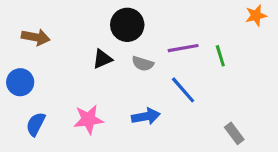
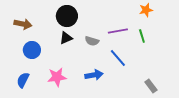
orange star: (256, 15) -> (146, 10), moved
black circle: (127, 25) -> (67, 16), moved
blue circle: (20, 82) -> (32, 50), moved

